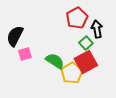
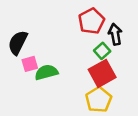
green semicircle: (55, 61) -> (46, 72), moved, turned -48
yellow pentagon: (72, 73) -> (99, 100), moved

